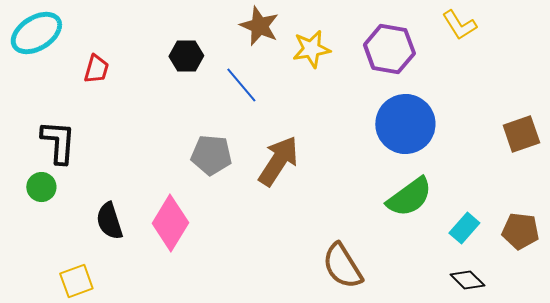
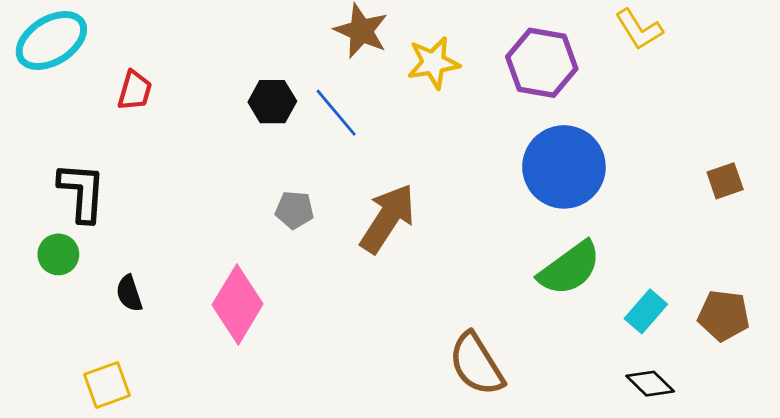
black hexagon: (186, 56) -> (272, 102), moved
brown square: (521, 134) -> (725, 181), size x0.7
gray pentagon: (211, 155) -> (294, 210), size x0.7
black semicircle: (109, 221) -> (129, 293), moved, size x0.7

